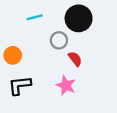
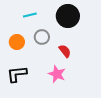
gray circle: (59, 40) -> (42, 37), moved
orange circle: (13, 55) -> (17, 42), moved

